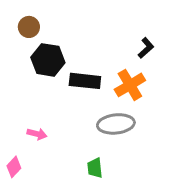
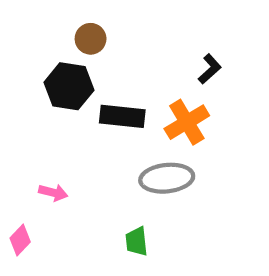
brown circle: (29, 27) -> (91, 39), moved

